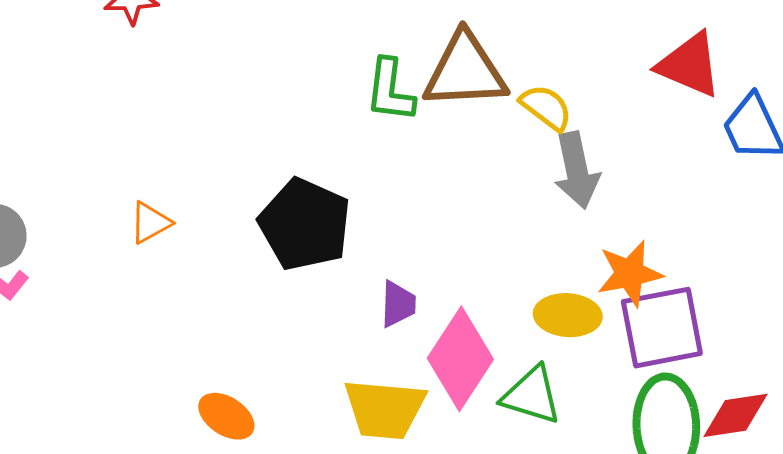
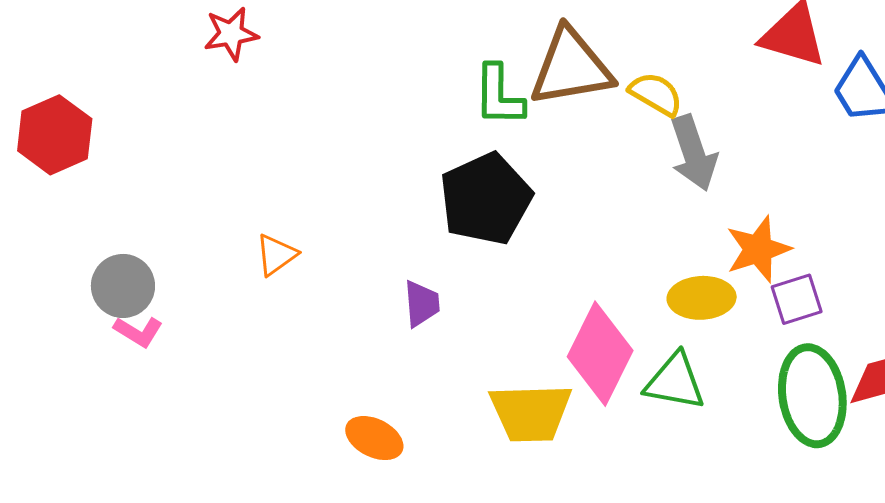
black pentagon: (305, 224) -> (486, 199), moved, turned 30
purple trapezoid: (398, 304) -> (422, 304), moved
purple square: (662, 328) -> (797, 299), size x0.6

